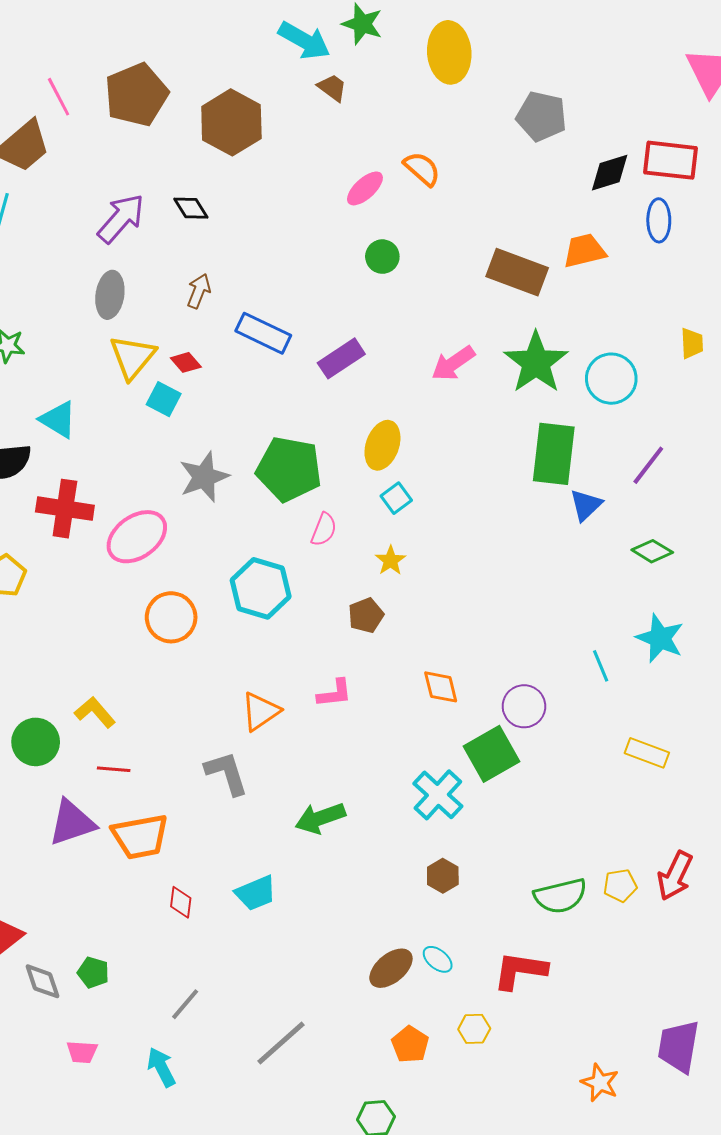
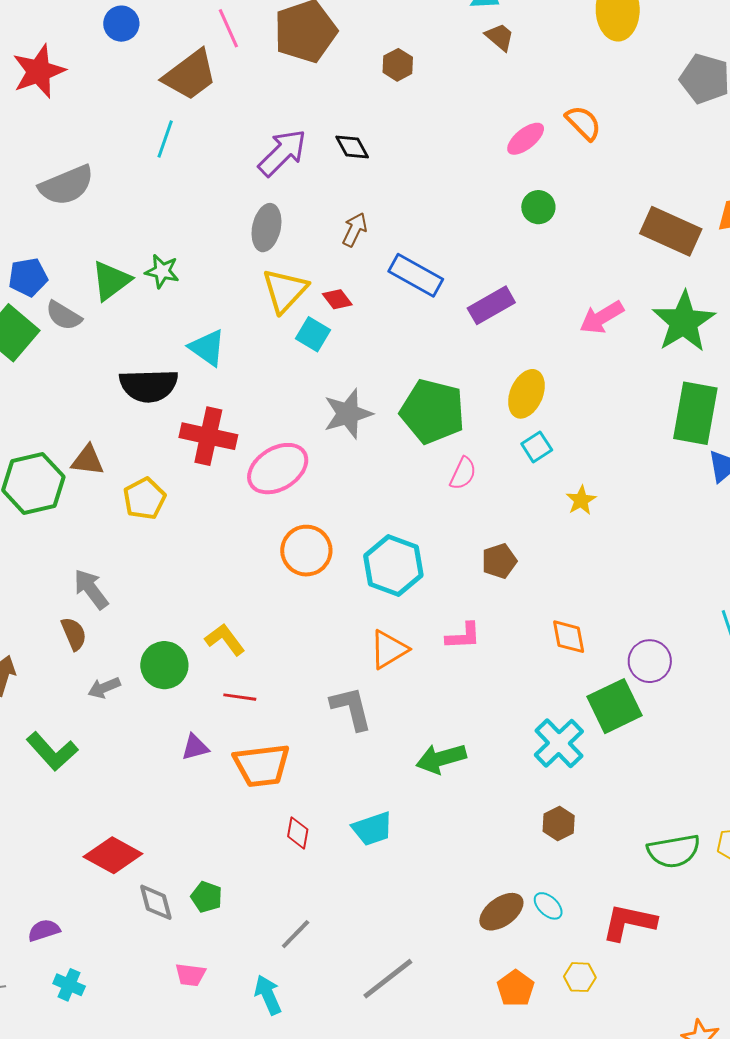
brown hexagon: (231, 122) -> (398, 65), size x0.5
yellow star: (391, 561) -> (581, 500), moved
cyan hexagon: (261, 588) -> (393, 565), moved
purple triangle: (72, 823) -> (195, 747), size x0.6

